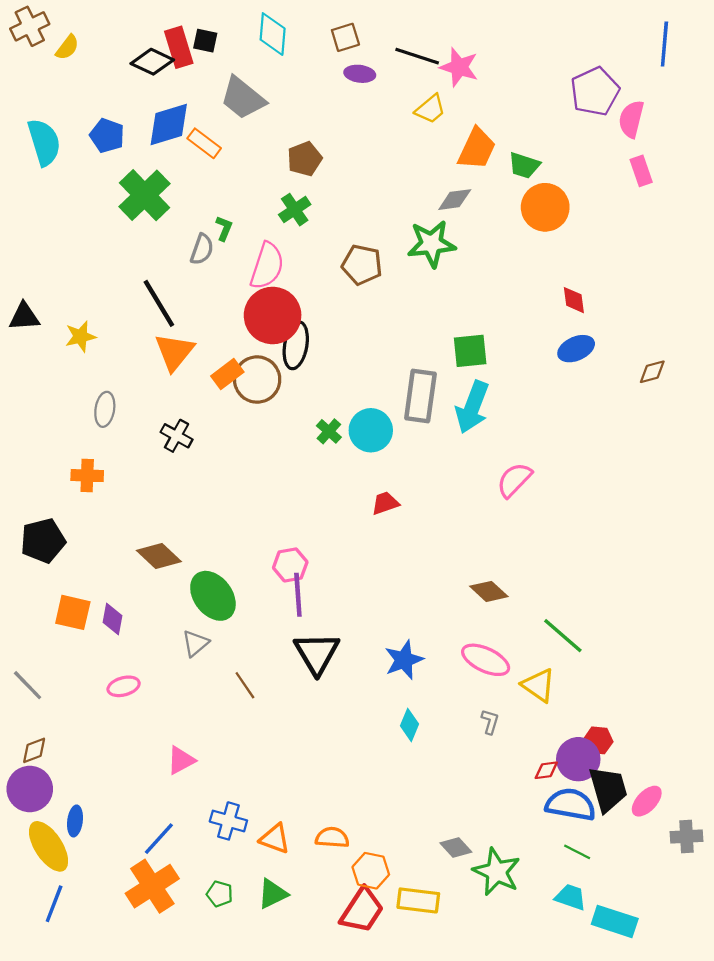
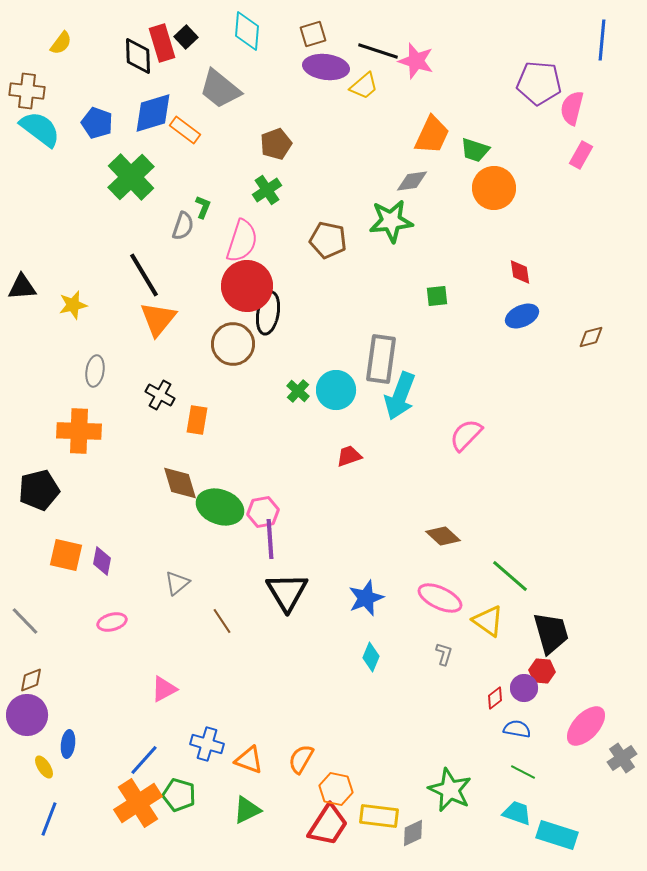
brown cross: (30, 26) -> (27, 91), moved, turned 32
black square: (205, 41) -> (186, 37), turned 35
black diamond: (152, 62) -> (138, 56), turned 63
purple ellipse: (360, 74) -> (326, 67), size x1.6
purple pentagon: (595, 91) -> (539, 83), turned 30
yellow trapezoid: (430, 109) -> (364, 86), moved
cyan semicircle: (44, 142) -> (40, 129), turned -36
pink rectangle: (641, 171) -> (581, 155), turned 48
green square: (470, 351) -> (437, 296), moved, size x0.7
orange rectangle: (227, 374) -> (197, 420), moved, turned -44
cyan arrow: (472, 407) -> (400, 396), moved
orange cross: (87, 476) -> (79, 431), size x1.5
brown diamond: (159, 556) -> (180, 483), moved, turned 30
green ellipse: (213, 596) -> (220, 507), moved, turned -33
purple circle: (578, 759) -> (524, 688), size x0.7
red diamond: (546, 770) -> (495, 698), turned -30
black trapezoid: (608, 789) -> (551, 633), moved
pink ellipse: (647, 801) -> (586, 726), size x1.4
blue semicircle: (571, 804) -> (517, 729), size x0.6
gray cross: (686, 836) -> (622, 758), turned -32
orange semicircle: (332, 838) -> (301, 759), turned -64
yellow ellipse: (49, 846) -> (44, 767), size x0.5
gray diamond: (456, 847) -> (413, 833), moved, turned -72
green pentagon: (220, 894) -> (179, 795), moved, size x1.4

